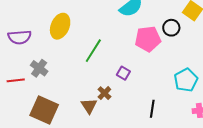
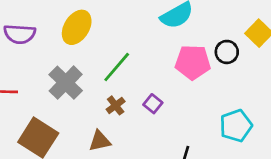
gray cross: (39, 68) -> (66, 83), moved, size x1.4
brown cross: (104, 93) -> (116, 105), moved
brown triangle: (89, 106) -> (100, 141), turned 42

